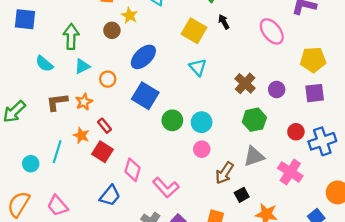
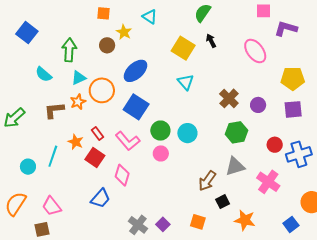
blue square: (25, 19) -> (27, 33), turned 30
orange circle: (108, 79) -> (102, 90), size x1.6
orange star: (84, 102) -> (78, 102), moved
pink circle: (202, 149) -> (161, 153), moved
pink L-shape: (166, 188) -> (128, 141), moved

